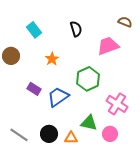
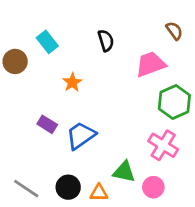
brown semicircle: (125, 22) -> (174, 31), turned 32
brown circle: (11, 56) -> (15, 61), moved
green hexagon: (88, 79) -> (174, 102), moved

